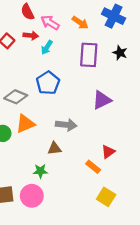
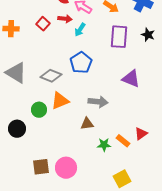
purple triangle: (102, 100) -> (131, 79), turned 48
red triangle: (108, 152) -> (141, 134), moved
green star: (40, 171) -> (104, 145), moved
yellow square: (106, 197) -> (122, 179), moved, turned 30

